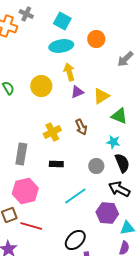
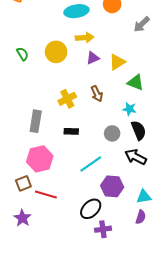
yellow arrow: (69, 72) -> (85, 38), turned 102
purple hexagon: (107, 213) -> (112, 186), moved

